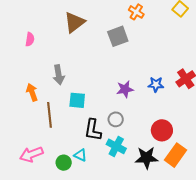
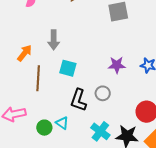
orange arrow: (32, 92) -> (25, 53), turned 48
cyan cross: (116, 146) -> (100, 131), moved

